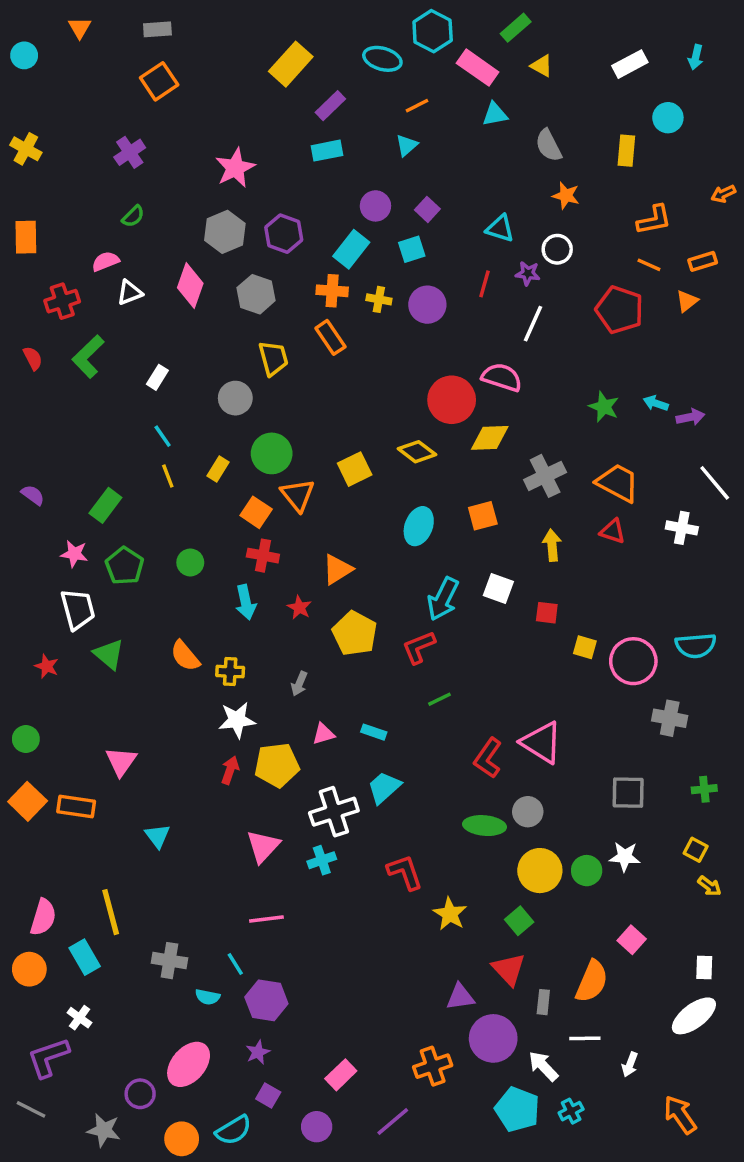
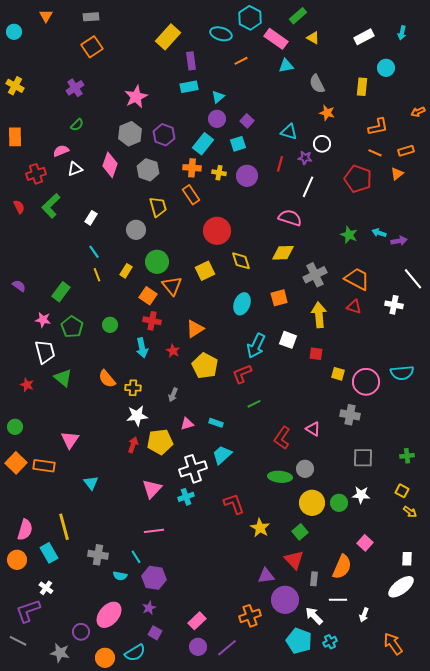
purple rectangle: (330, 106) -> (191, 61), turned -54
cyan triangle: (407, 145) -> (218, 97), moved
red circle: (452, 400) -> (217, 231), moved
yellow diamond: (417, 452) -> (241, 261), turned 35
yellow arrow: (552, 545) -> (319, 315), size x1.4
gray cross: (670, 718) -> (350, 415), moved
pink triangle: (542, 742) -> (313, 429), size x0.6
purple circle: (317, 1127) -> (198, 647), moved

